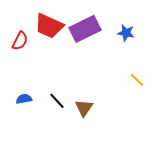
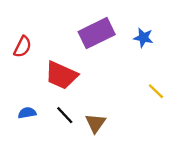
red trapezoid: (49, 26) -> (61, 75), moved

